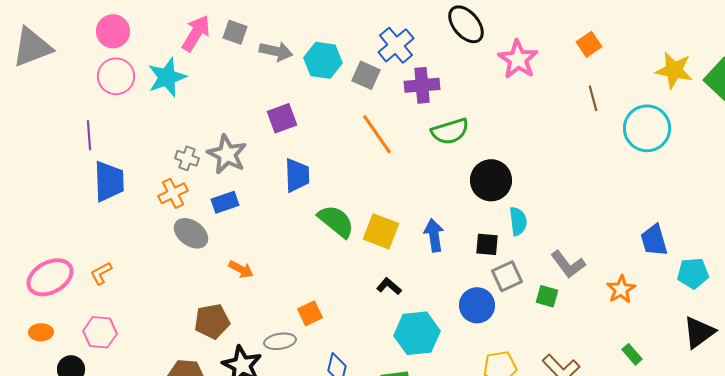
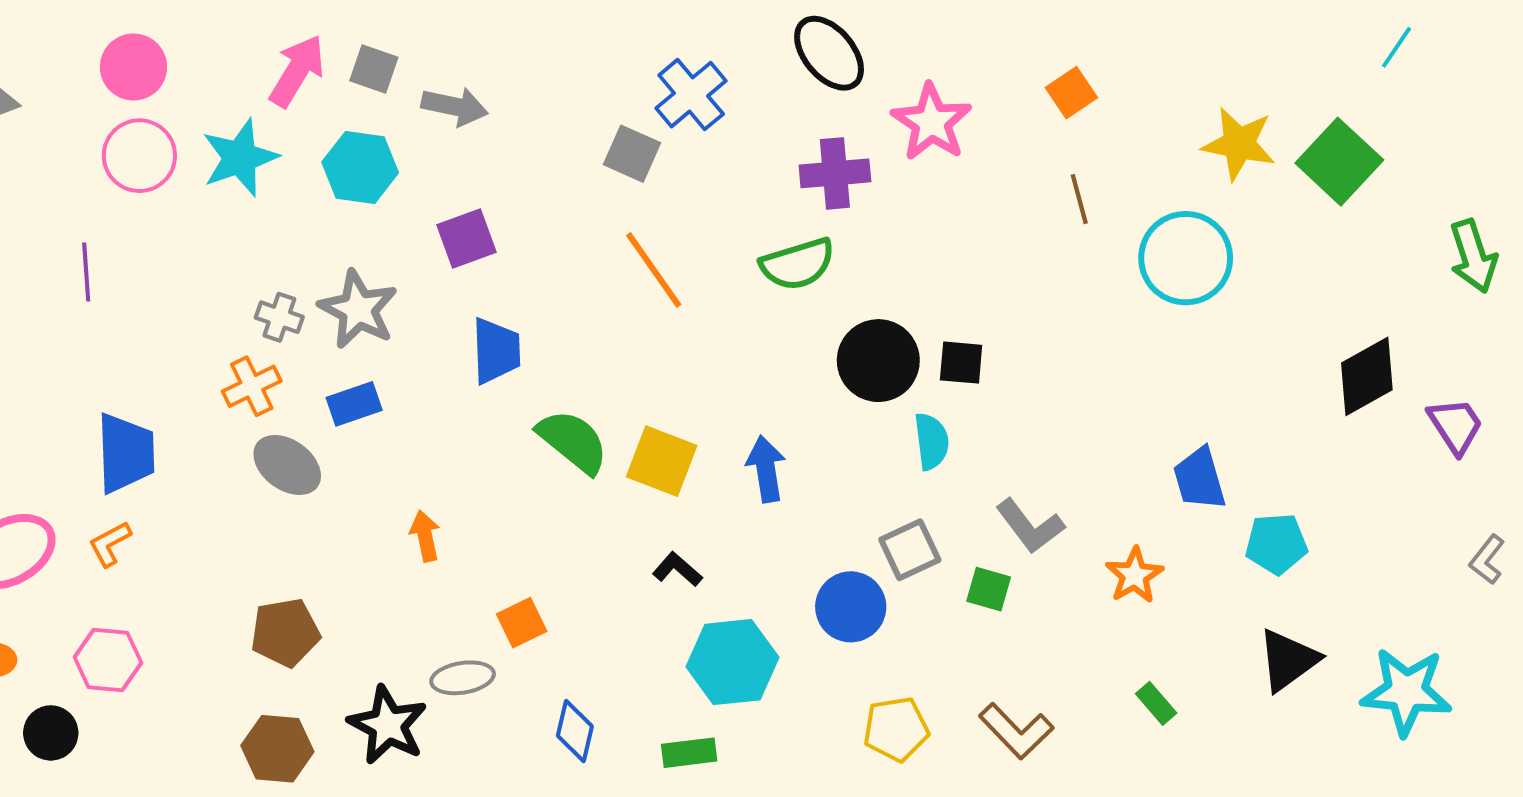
cyan hexagon: (323, 60) -> (360, 167), moved
purple cross: (422, 85) -> (835, 173), moved
blue trapezoid: (109, 181) -> (126, 453), moved
black square: (487, 244) -> (961, 363), moved
orange arrow: (241, 269) -> (425, 536), moved, turned -130
brown pentagon: (212, 321) -> (285, 632), moved

